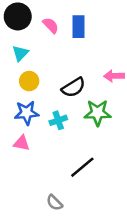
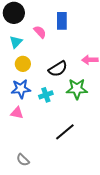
pink semicircle: (51, 25) -> (40, 32), moved
gray semicircle: (54, 203) -> (23, 160), moved

